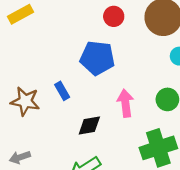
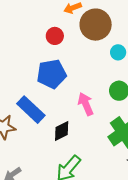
blue rectangle: (62, 91) -> (31, 110), size x1.8

